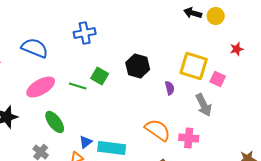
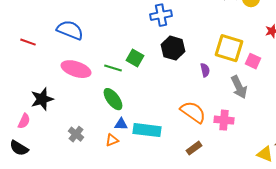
blue cross: (85, 33) -> (161, 15), moved
pink ellipse: (41, 87) -> (76, 69), turned 48
green ellipse: (55, 122) -> (113, 99), moved
blue triangle: (86, 142) -> (121, 124), turned 40

